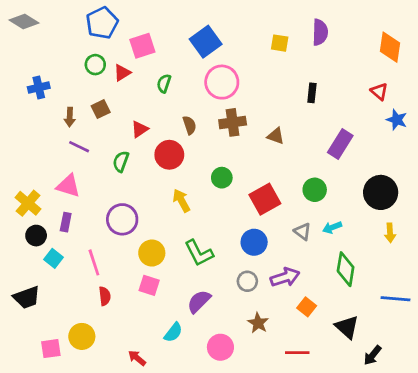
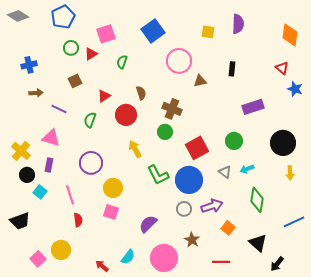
blue pentagon: (102, 23) -> (63, 17), moved
pink circle: (222, 82) -> (179, 61), moved
brown arrow: (70, 117) -> (36, 93), moved, turned -96
brown cross: (233, 122) -> (172, 109), moved, turned 30
brown triangle: (276, 136) -> (200, 81), moved, turned -32
purple rectangle: (340, 144) -> (253, 107), turned 40
blue circle: (254, 242) -> (189, 180), size x1.4
green L-shape: (199, 253) -> (158, 175), moved
blue line: (395, 299) -> (294, 222), turned -30
cyan semicircle: (173, 332) -> (128, 257), moved
pink circle: (220, 347) -> (164, 258), size x1.4
pink square: (51, 349) -> (38, 259), turned -35

